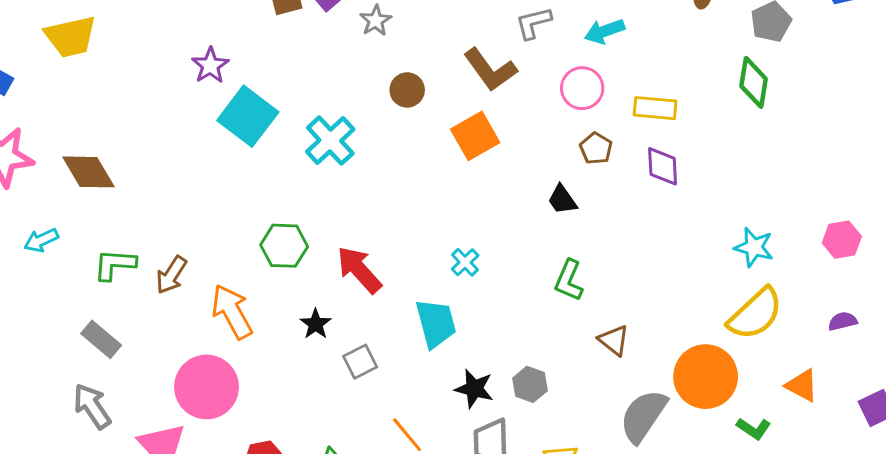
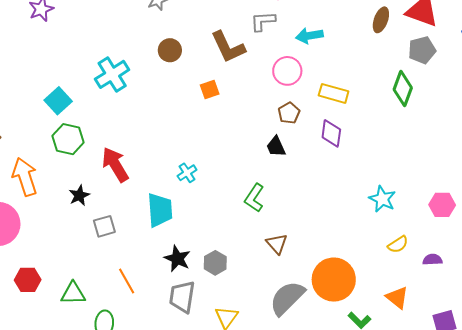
cyan square: (248, 116) -> (58, 101), moved, size x0.7
orange square: (475, 136) -> (210, 90), size x0.6
black trapezoid: (562, 200) -> (276, 147), moved
yellow semicircle: (755, 314) -> (398, 245), moved, size x0.5

